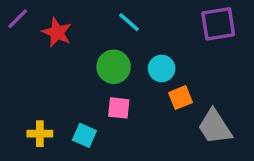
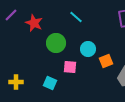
green circle: (114, 67) -> (56, 43), moved
cyan circle: (162, 68) -> (88, 49), moved
yellow cross: (40, 134) -> (16, 82), moved

